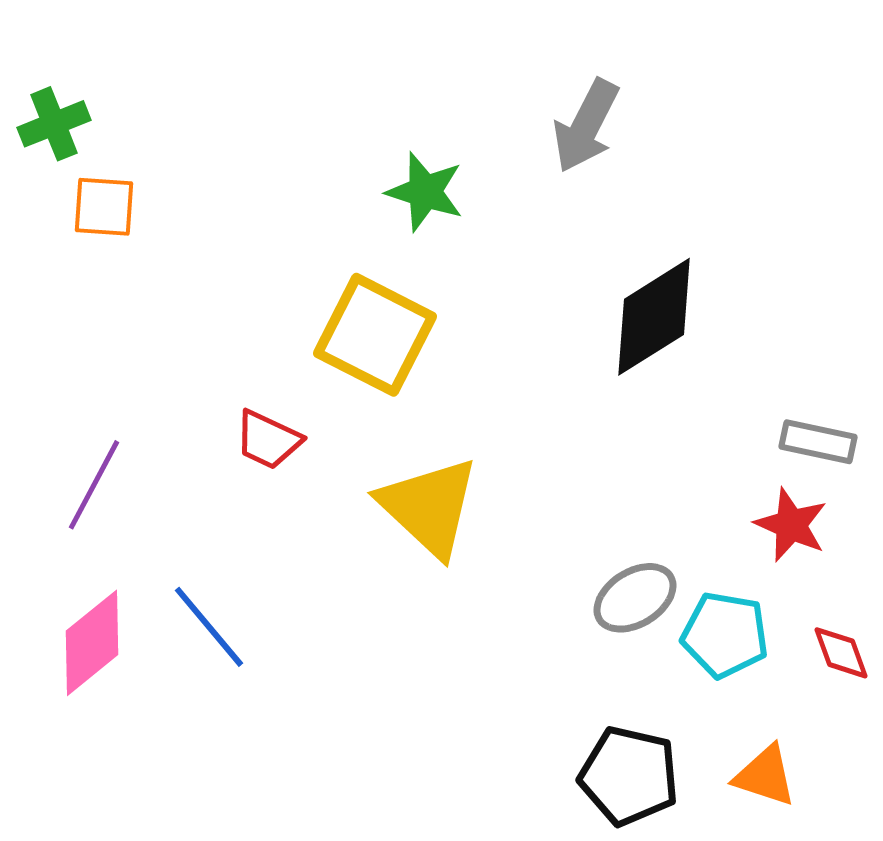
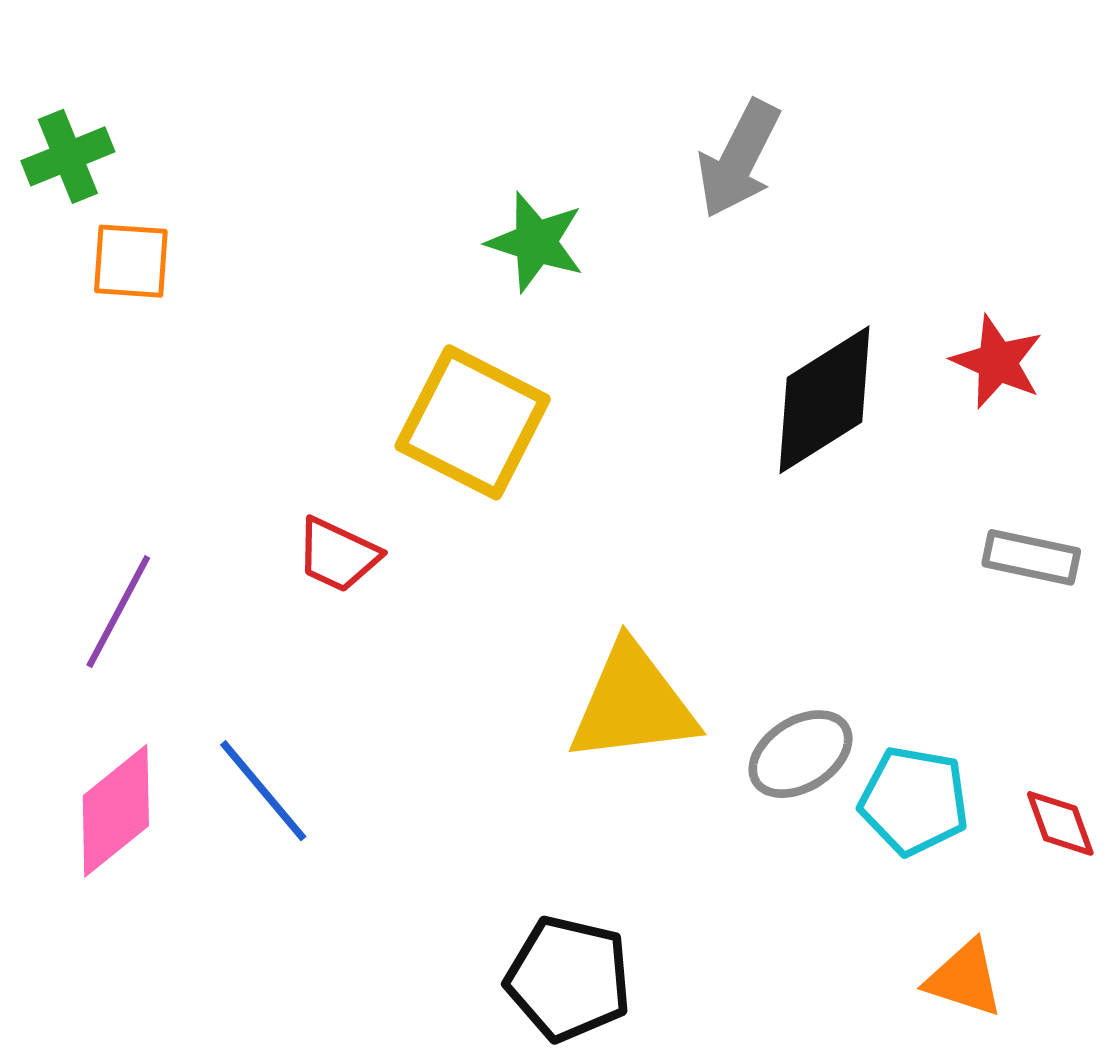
yellow triangle: (429, 507) -> (633, 704), moved, turned -50
red star: (791, 525) -> (997, 362), moved
black pentagon: (629, 776) -> (568, 979), moved

